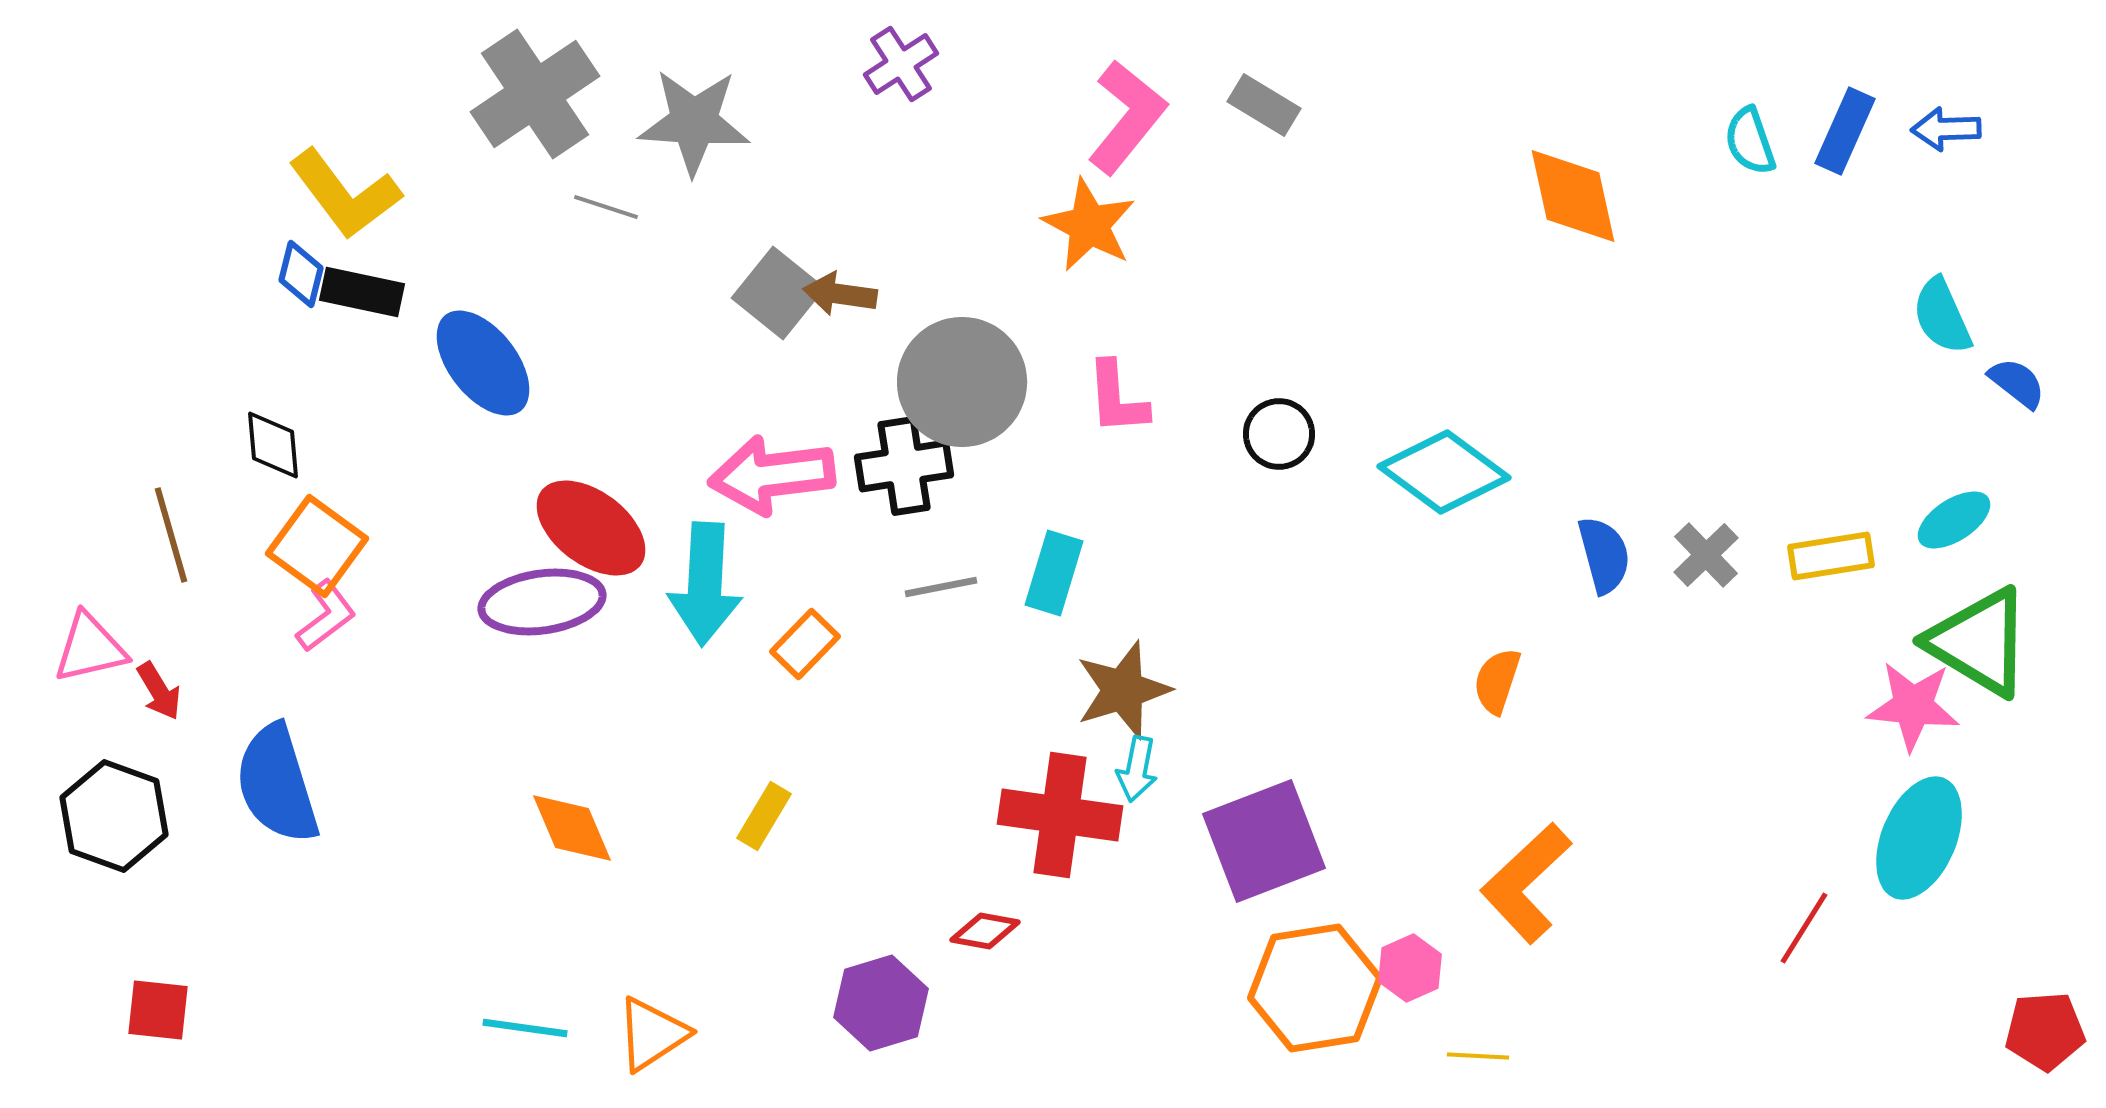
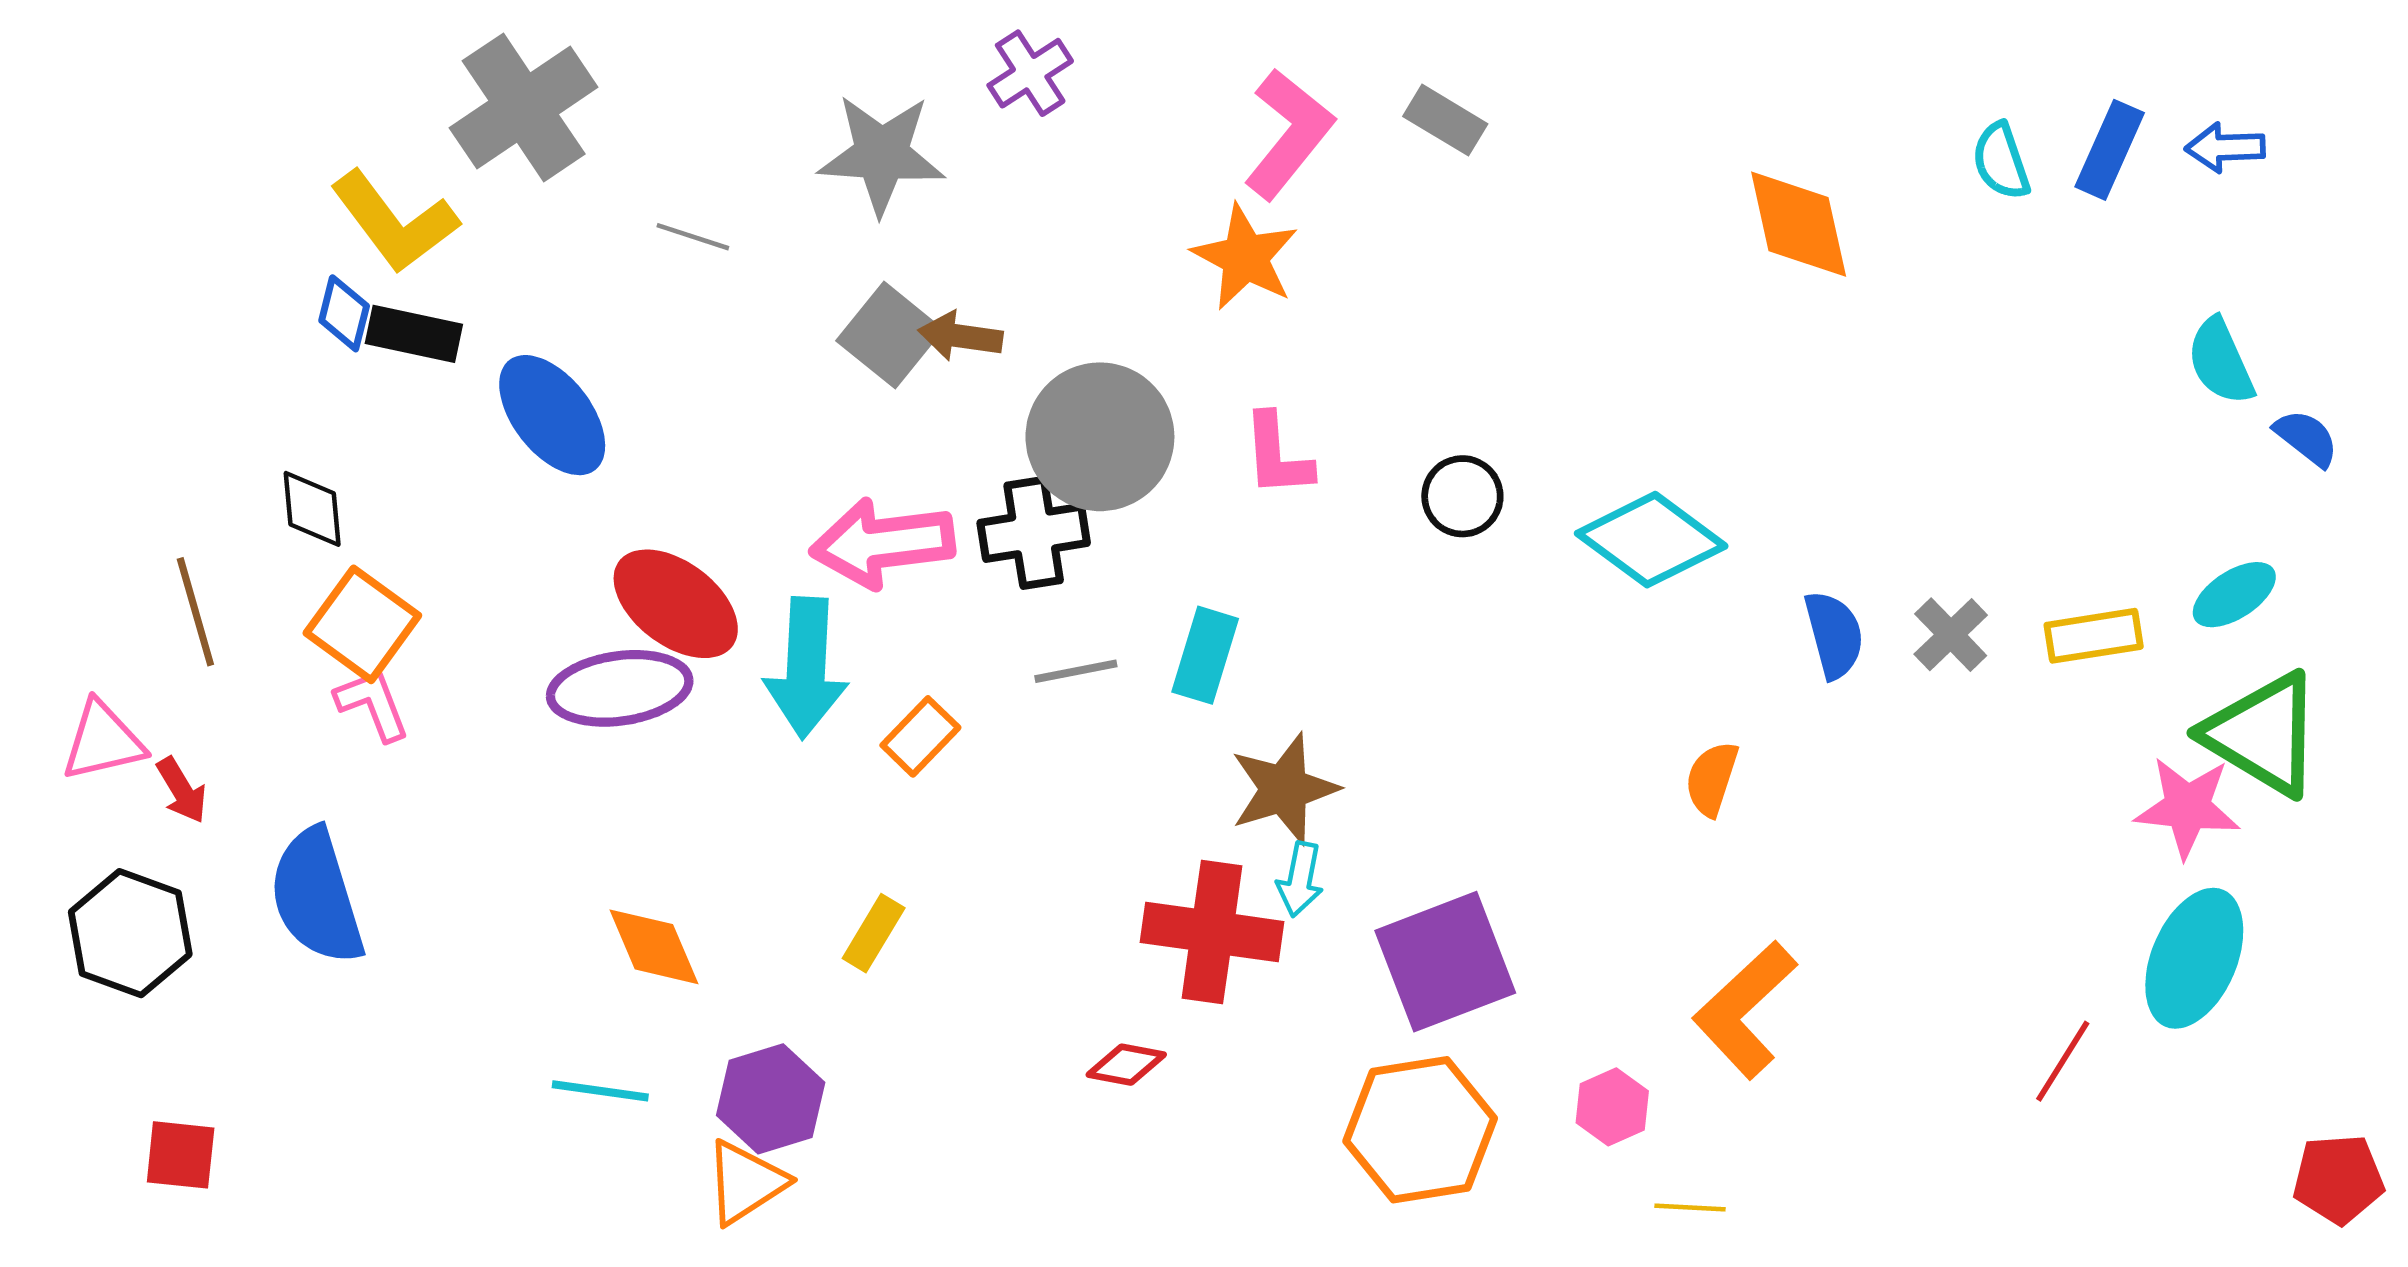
gray cross: (535, 94) -> (524, 107), moved
gray star: (694, 122) -> (882, 154), moved
pink L-shape: (326, 616) -> (373, 704), turned -74
orange hexagon: (1315, 988) -> (1420, 1130), moved
purple hexagon: (881, 1003) -> (771, 1099), moved
cyan line: (525, 1028) -> (600, 1091), moved

